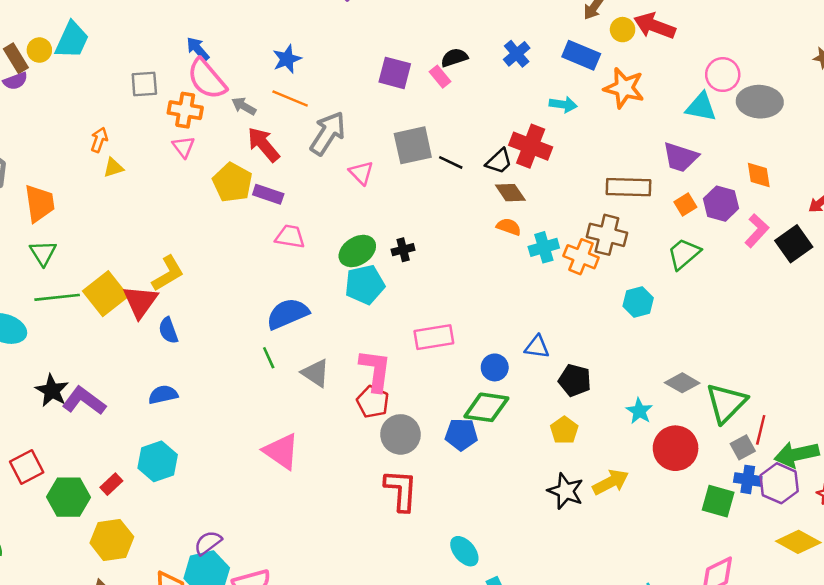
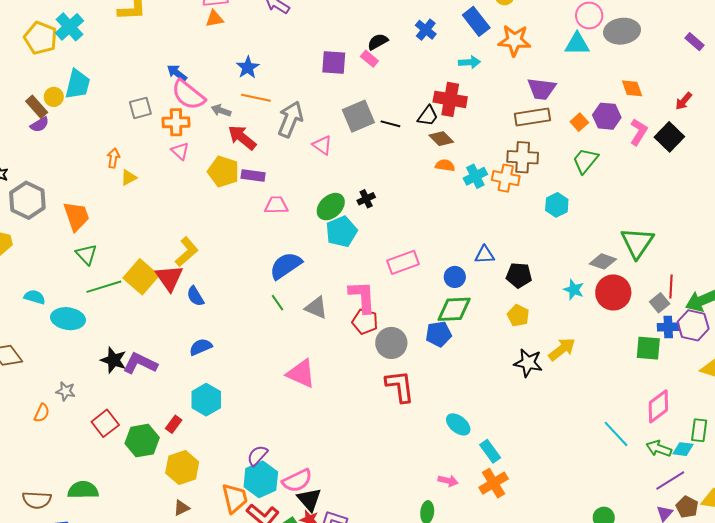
blue rectangle: (581, 55) -> (476, 21), turned 40
purple trapezoid: (680, 157) -> (542, 89), moved
green triangle: (726, 403) -> (637, 243), moved
red circle: (676, 448) -> (613, 292), moved

